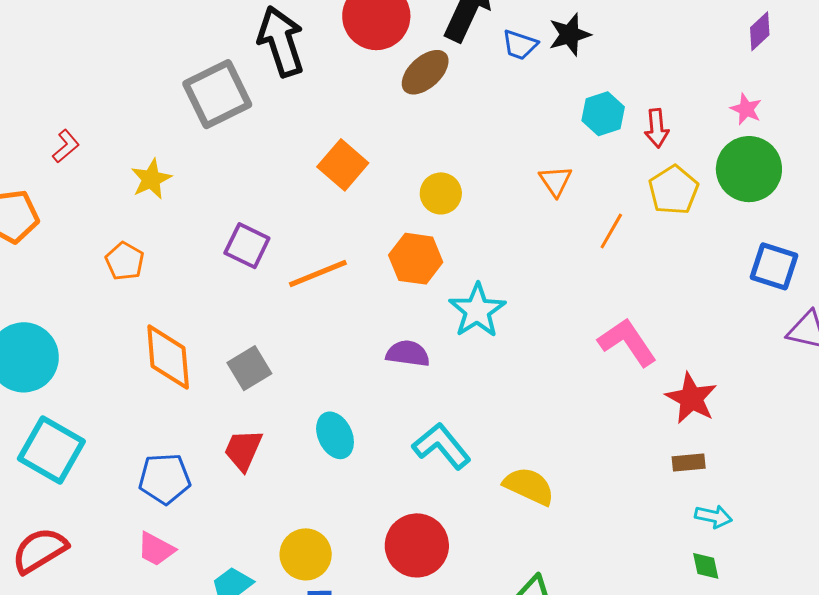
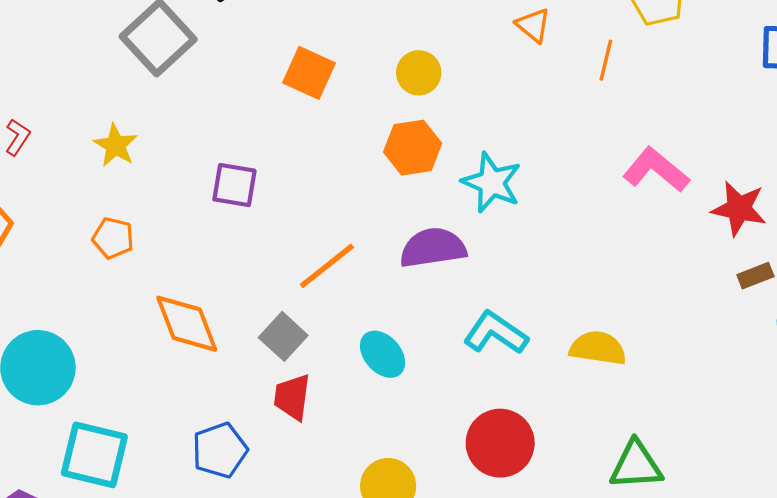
orange line: (318, 274) -> (327, 266), moved
purple semicircle: (408, 353) -> (433, 248), size x1.4
gray square: (249, 368) -> (283, 336), moved

